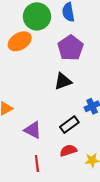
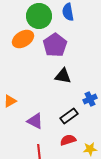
purple pentagon: (70, 48) -> (55, 45), moved
black triangle: (63, 81) -> (63, 76), turned 30

